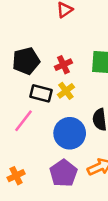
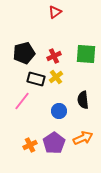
blue circle: (70, 133) -> (59, 111), size x0.6
orange cross: (16, 176) -> (30, 145), moved

